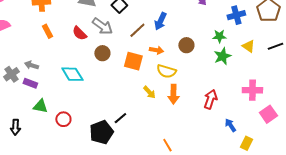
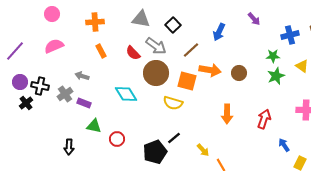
blue arrow: (160, 21) -> (219, 32), moved
brown circle: (186, 45) -> (239, 73), moved
orange arrow: (156, 50) -> (210, 70), size x1.5
brown circle: (102, 53) -> (156, 73), size x1.6
gray arrow: (31, 65) -> (82, 76), moved
yellow semicircle: (166, 71) -> (173, 103), moved
yellow arrow: (149, 92) -> (203, 150), moved

